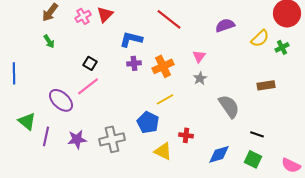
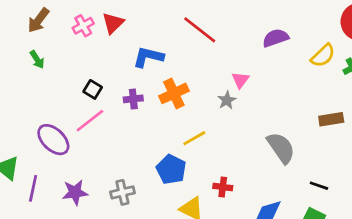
purple cross: (134, 63) -> (133, 99), moved
orange cross: (163, 66) -> (174, 93), moved
gray star: (200, 78) -> (227, 100), moved
gray cross: (112, 139) -> (122, 192), size x0.7

